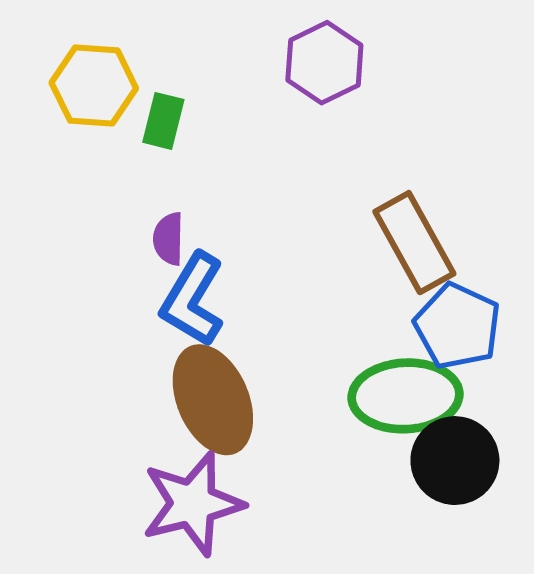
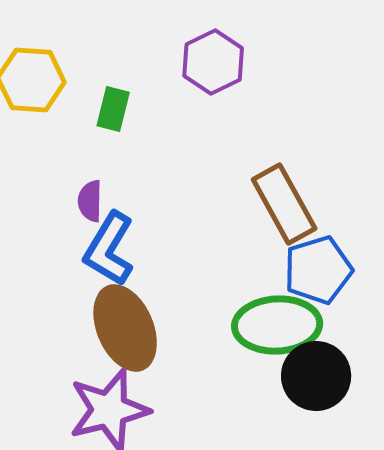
green rectangle: (163, 121) -> (113, 109), moved
blue pentagon: (457, 326) -> (318, 270), turned 30

